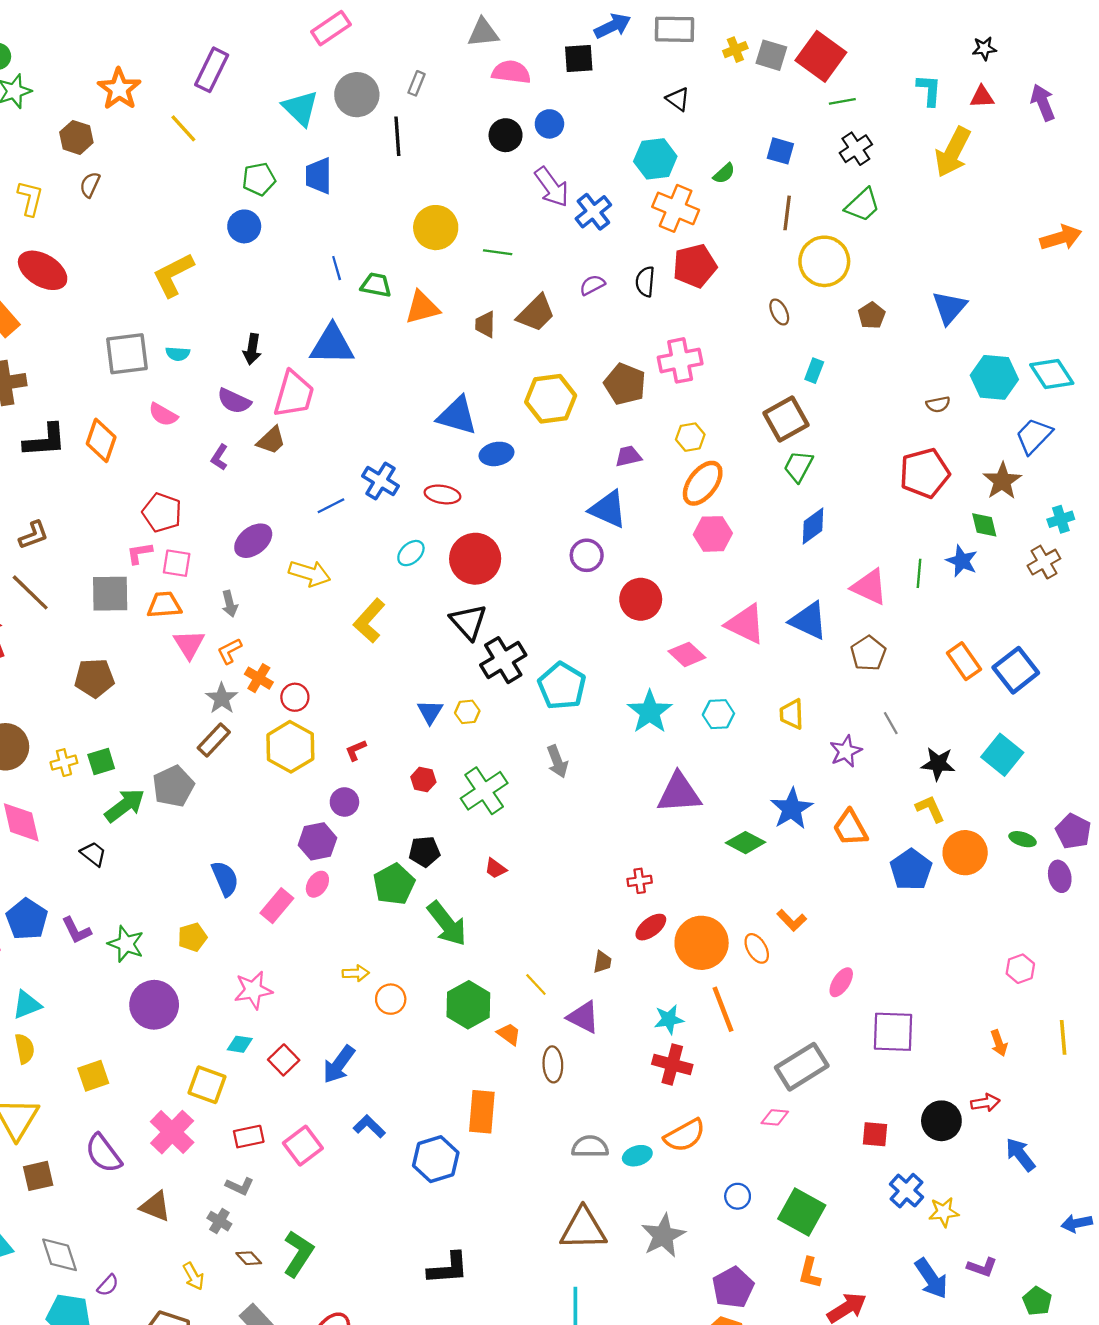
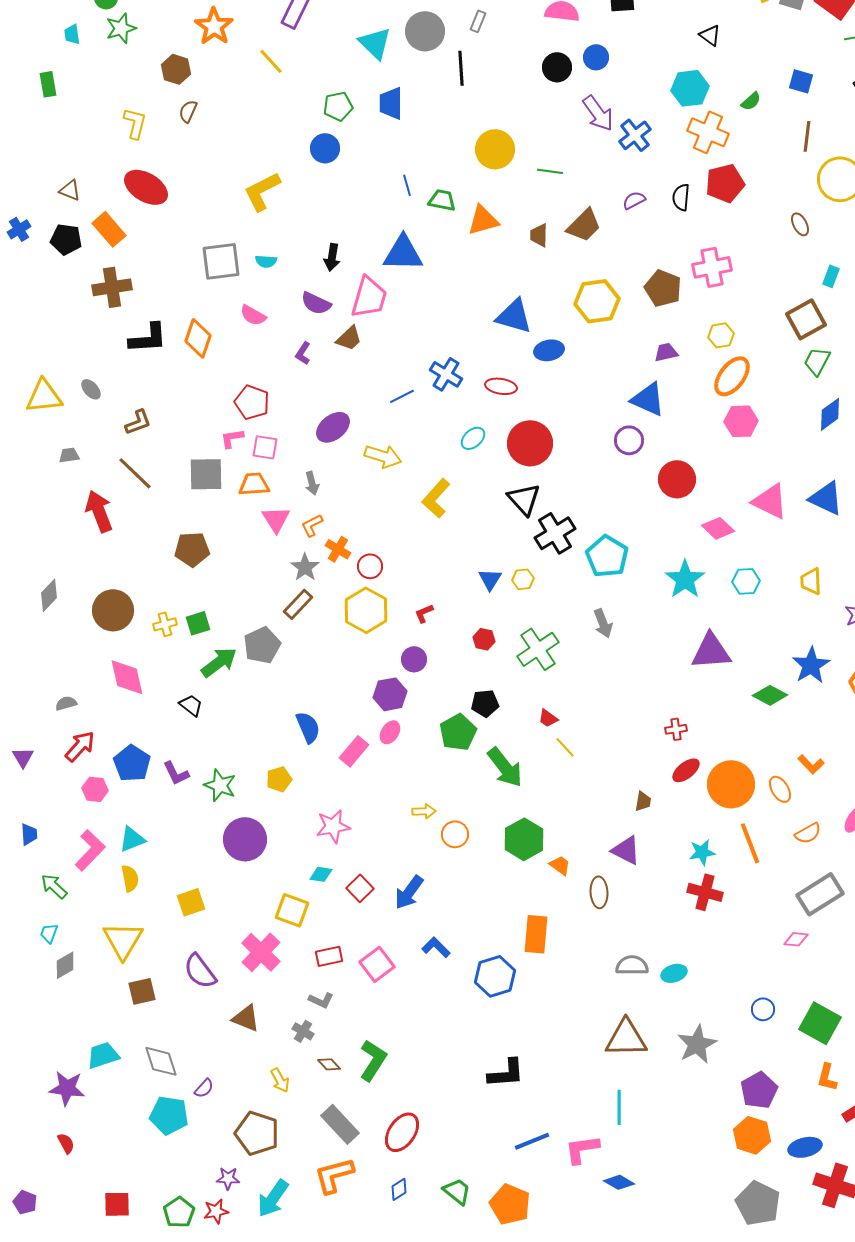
yellow line: (536, 984) -> (565, 747), moved
orange semicircle: (685, 1135) -> (808, 833), moved, size x0.7

